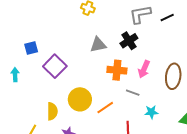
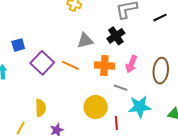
black line: (167, 17) -> (160, 18), moved
yellow circle: (80, 99) -> (96, 107), moved
orange line: (105, 108) -> (70, 65), moved, turned 60
cyan star: (151, 112) -> (140, 107), size x1.6

